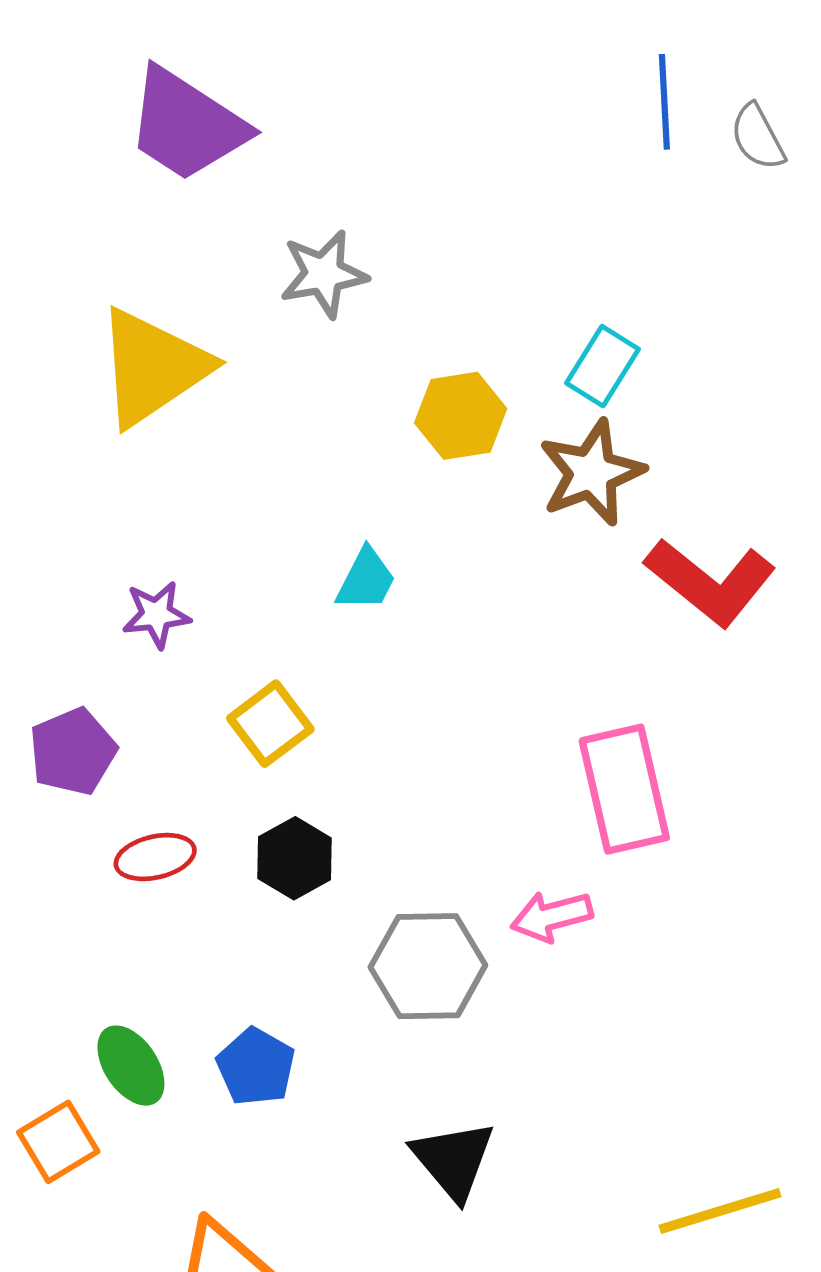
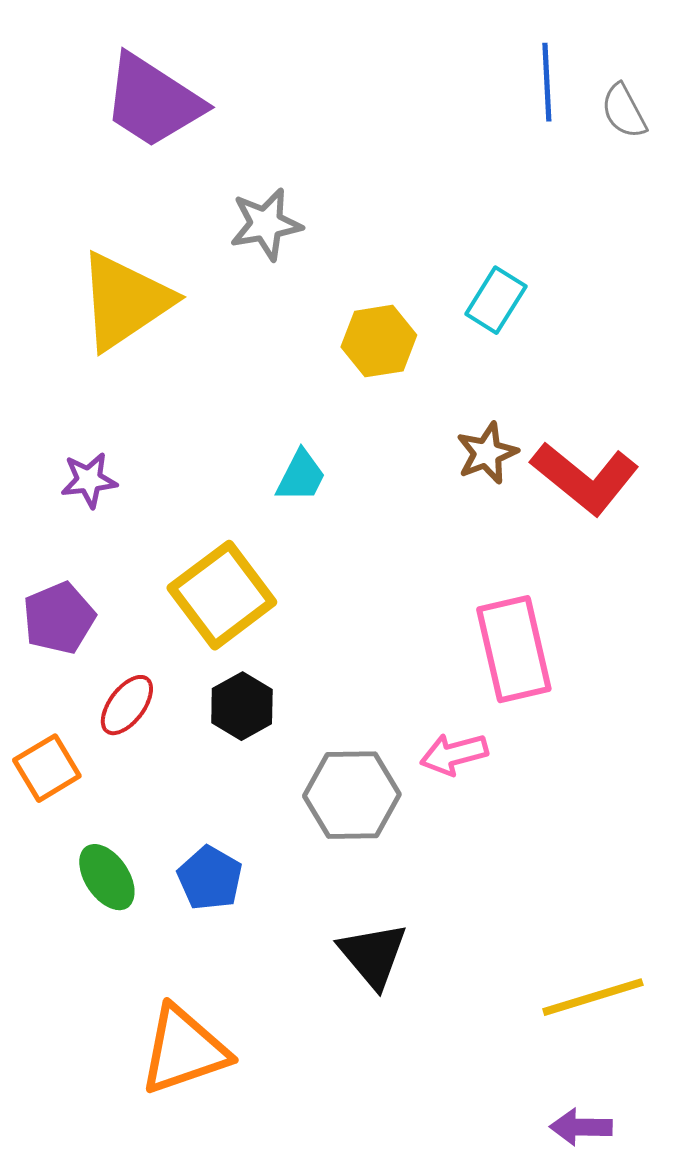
brown star: (592, 473) -> (487, 453), moved, size x0.7
purple star: (156, 615) -> (89, 480), moved
yellow square: (270, 724) -> (222, 595), size x1.5
red ellipse: (155, 857) -> (127, 705), turned -40
orange square: (58, 1142) -> (47, 768), moved

